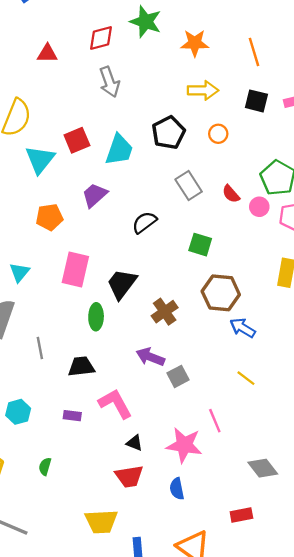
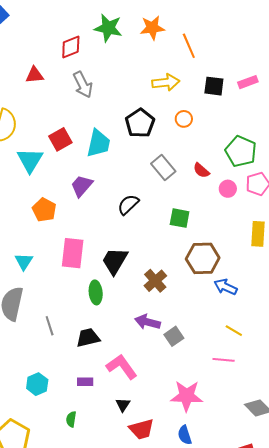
orange star: (195, 43) -> (152, 28), moved
orange line: (254, 52) -> (189, 46), moved
red triangle: (47, 54) -> (35, 75), moved
pink circle: (259, 207) -> (228, 189), moved
orange pentagon: (49, 217) -> (44, 210), turned -30
pink line: (215, 421) -> (224, 360), moved, turned -55
black triangle: (134, 443) -> (123, 405), moved, turned 49
green semicircle: (45, 466) -> (71, 419), moved

